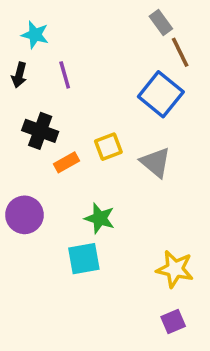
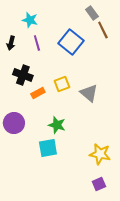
cyan star: (35, 35) -> (30, 20), moved
blue square: (161, 94) -> (71, 42), moved

